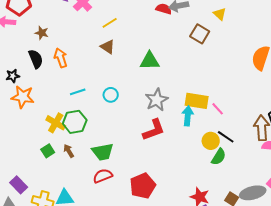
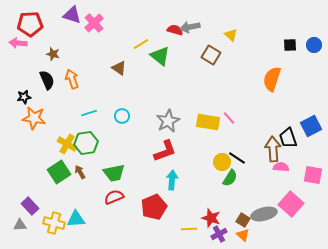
yellow line: (110, 23) -> (141, 44), moved
green triangle: (150, 61) -> (160, 56), moved, turned 40
pink line: (218, 109) -> (229, 118), moved
cyan arrow: (188, 116) -> (172, 180), moved
green square: (48, 151) -> (59, 172), size x1.6

